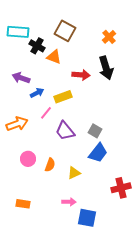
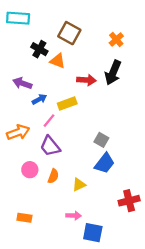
cyan rectangle: (18, 32) -> (18, 18), moved
black arrow: (106, 68) -> (113, 73), turned 40
purple trapezoid: (65, 131) -> (50, 146), moved

